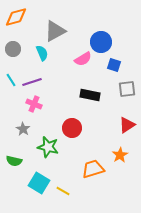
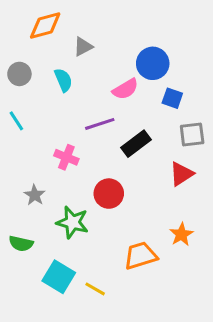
orange diamond: (16, 17) -> (45, 25), moved
gray triangle: (55, 31) -> (83, 47), size x0.6
purple line: (32, 82) -> (100, 124), moved
black rectangle: (90, 95) -> (136, 144), turned -48
pink cross: (34, 104) -> (66, 157), moved
red triangle: (127, 125) -> (181, 174), moved

